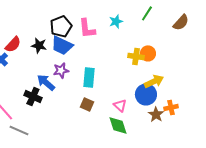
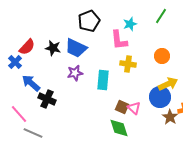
black pentagon: (61, 26) -> (89, 21), moved
pink L-shape: (87, 28) -> (119, 40), moved
yellow cross: (136, 56) -> (128, 64), moved
blue arrow: (46, 82) -> (31, 83), moved
brown square: (87, 104) -> (122, 107), moved
green diamond: (118, 125) -> (119, 128), moved

